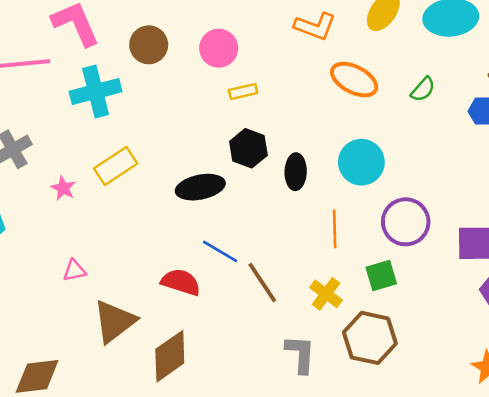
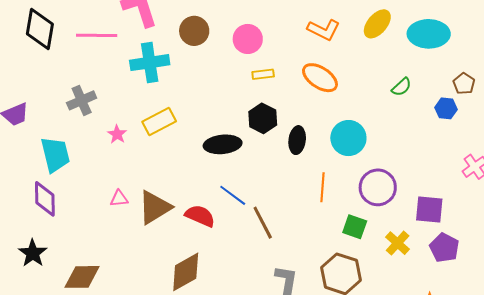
orange ellipse: (354, 80) -> (320, 78), moved
green square: (381, 276) -> (355, 227), turned 30
yellow cross: (326, 294) -> (398, 243), moved
brown triangle: (115, 321) -> (155, 207), moved

